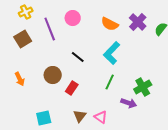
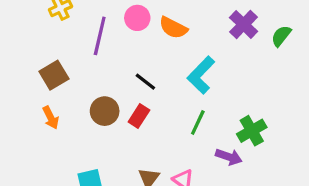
orange semicircle: (110, 24) -> (173, 28), moved
purple line: (50, 29) -> (100, 36), turned 35
brown square: (23, 39) -> (54, 75), moved
red rectangle: (72, 88) -> (139, 116), moved

